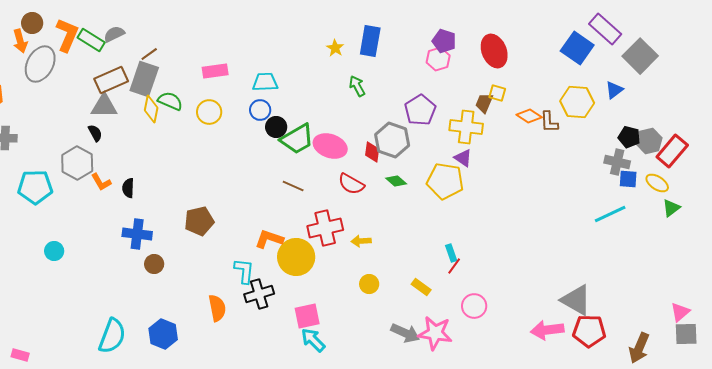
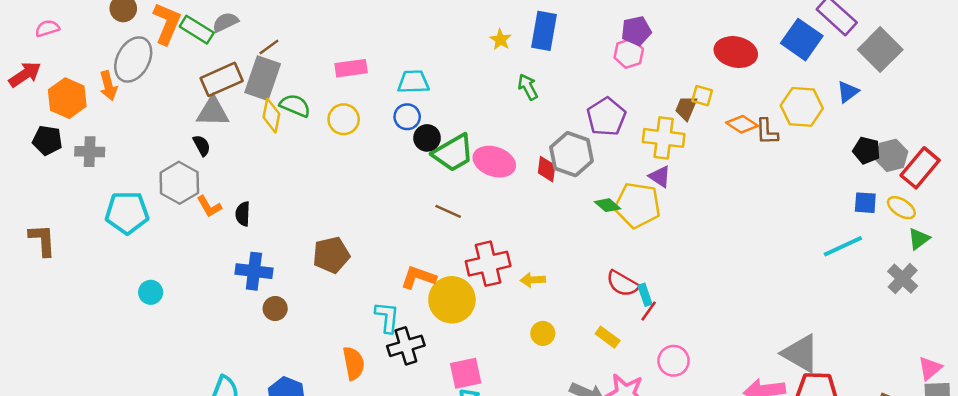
orange arrow: (20, 41) -> (108, 86), moved
purple pentagon: (444, 41) -> (636, 31), turned -30
red ellipse: (494, 51) -> (736, 52), moved, turned -56
gray cross: (617, 162) -> (903, 279), moved, turned 30
green diamond: (396, 181) -> (608, 205), moved
red semicircle: (351, 184) -> (622, 284), moved

